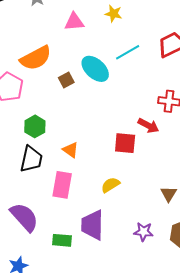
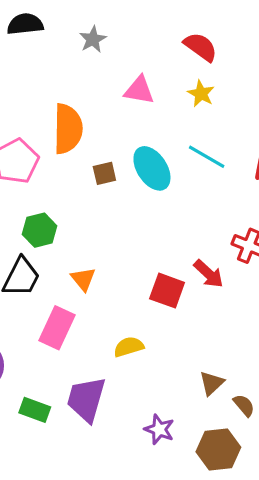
cyan line: (128, 52) -> (207, 157), turned 45
orange semicircle: (36, 58) -> (68, 129), turned -76

